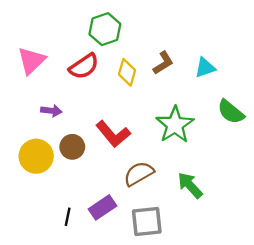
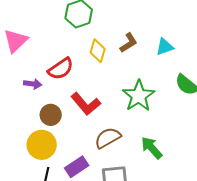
red semicircle: (84, 66) -> (61, 69), moved
yellow circle: (36, 156) -> (42, 145), moved

